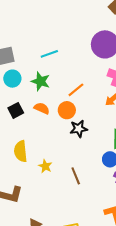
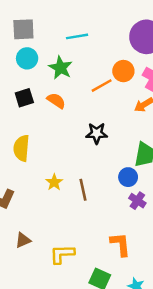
orange circle: (67, 110) -> (123, 71), moved
yellow star: (45, 166) -> (54, 182), moved

